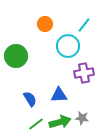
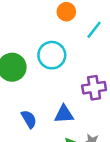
orange circle: (45, 24) -> (66, 12), moved
cyan circle: (68, 46) -> (52, 55), moved

